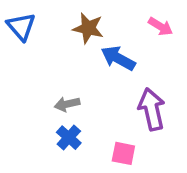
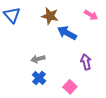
purple arrow: (152, 109) -> (86, 62), size x0.7
pink square: (123, 153) -> (70, 87), turned 32

